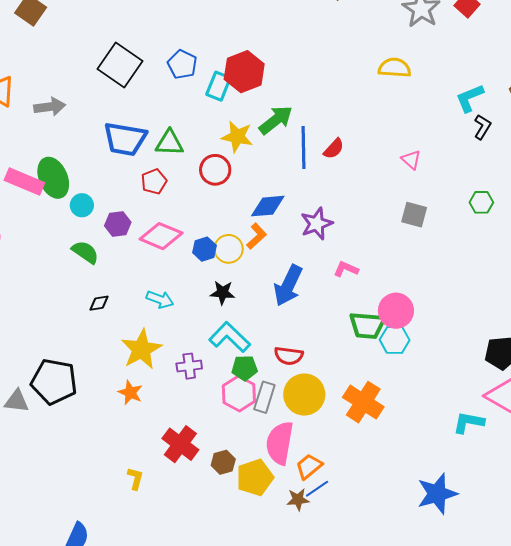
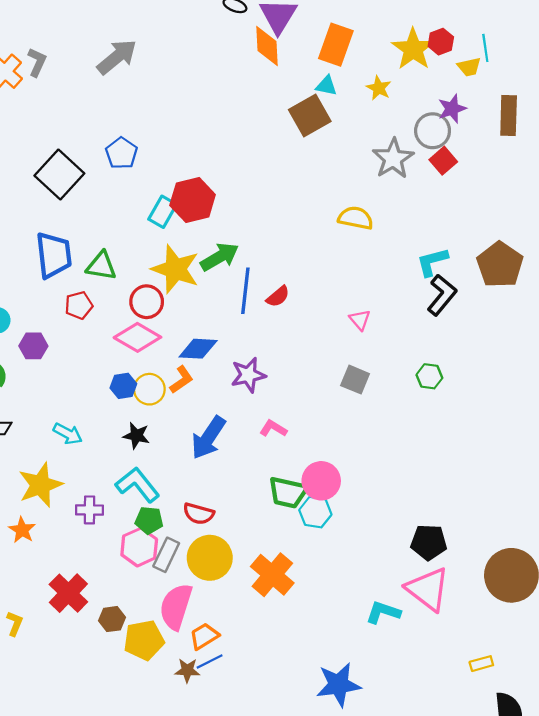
blue pentagon: (182, 64) -> (121, 153), moved
black L-shape: (482, 127) -> (442, 295), size x1.5
yellow star: (237, 137) -> (175, 269), size x1.4
blue trapezoid: (125, 139) -> (54, 255), turned -114
pink diamond: (161, 236) -> (137, 337), moved

